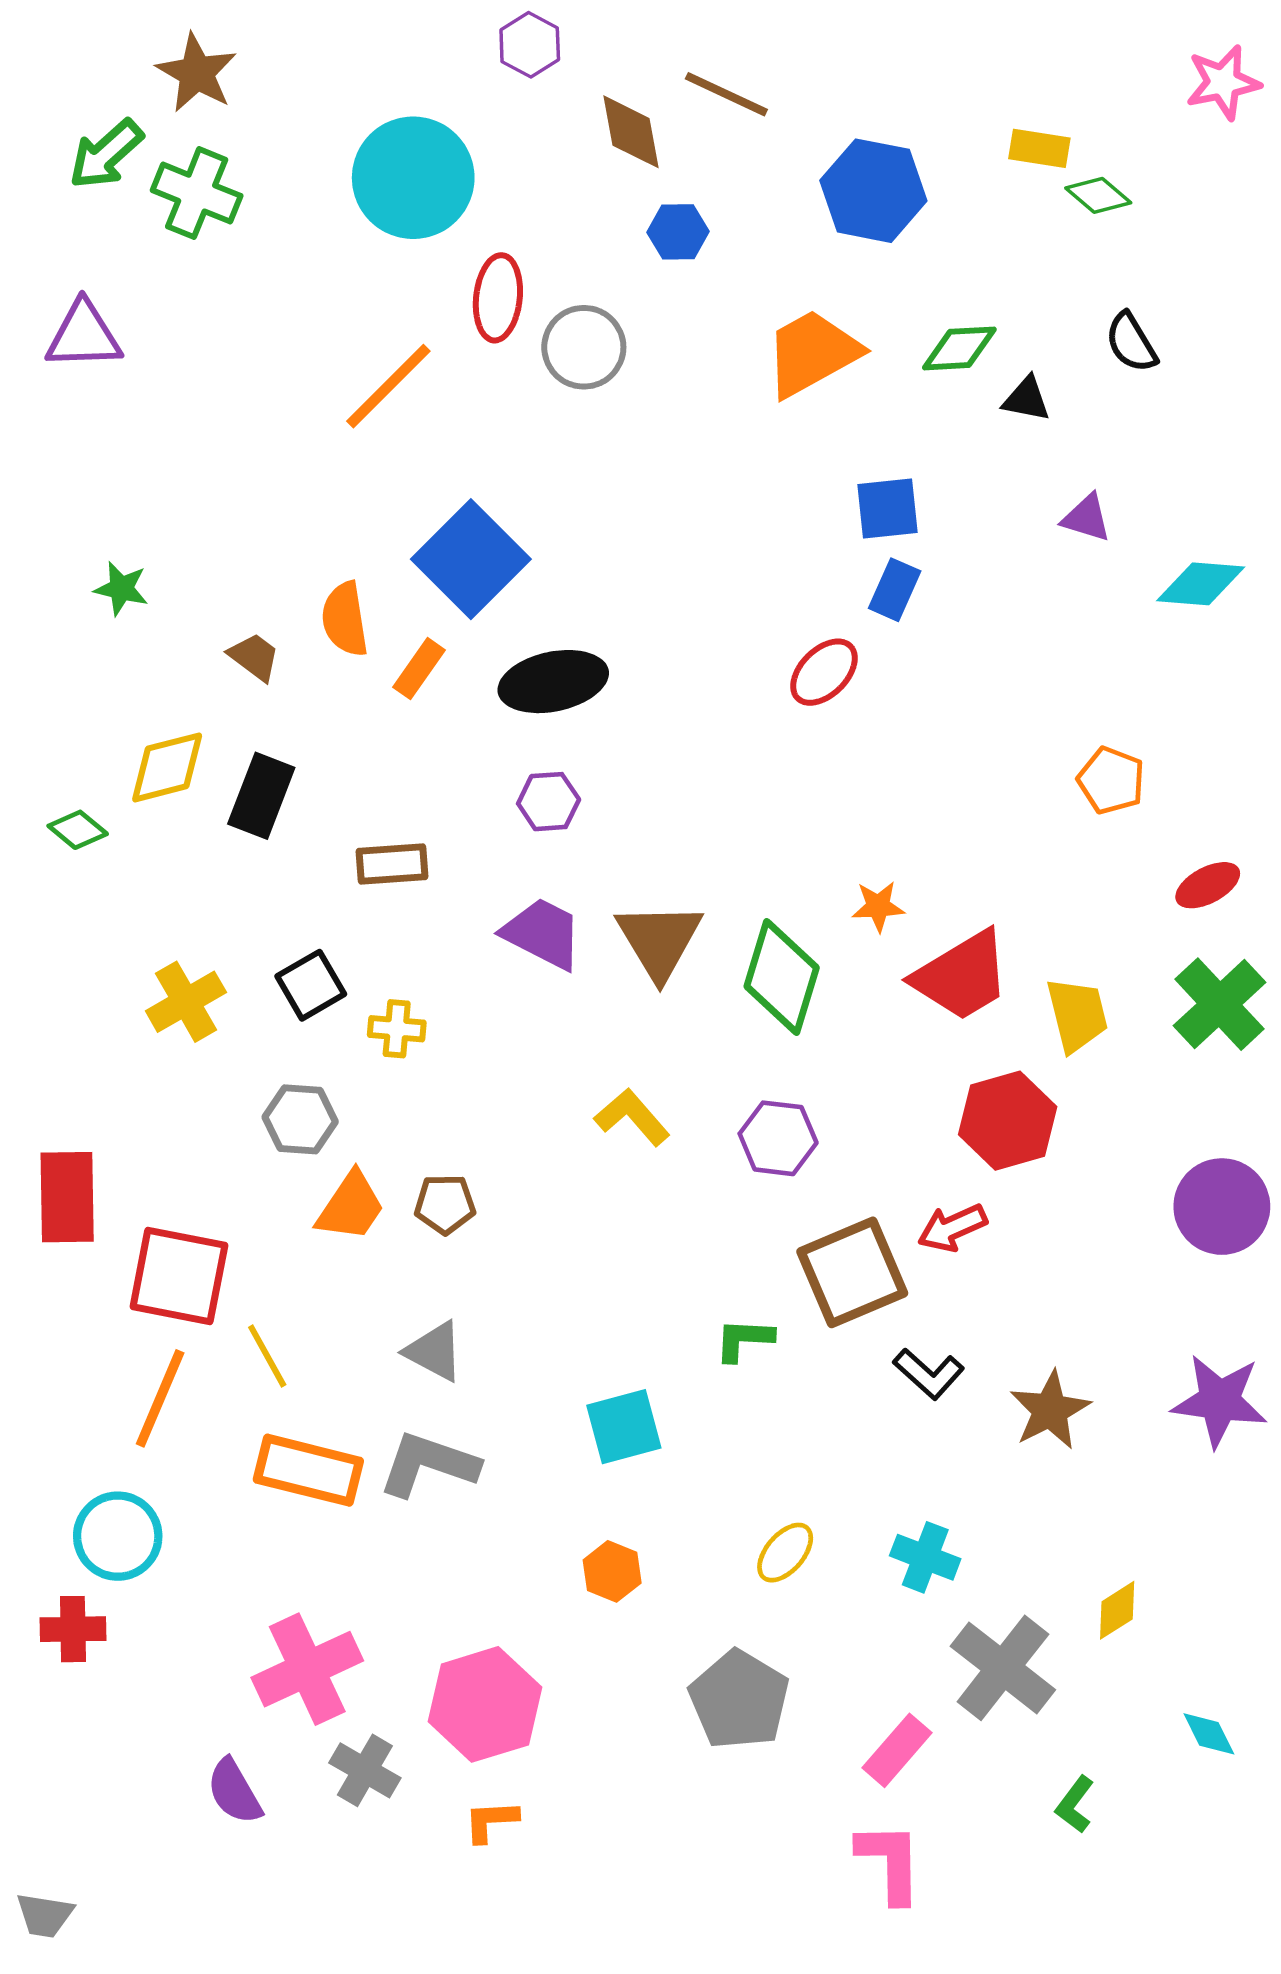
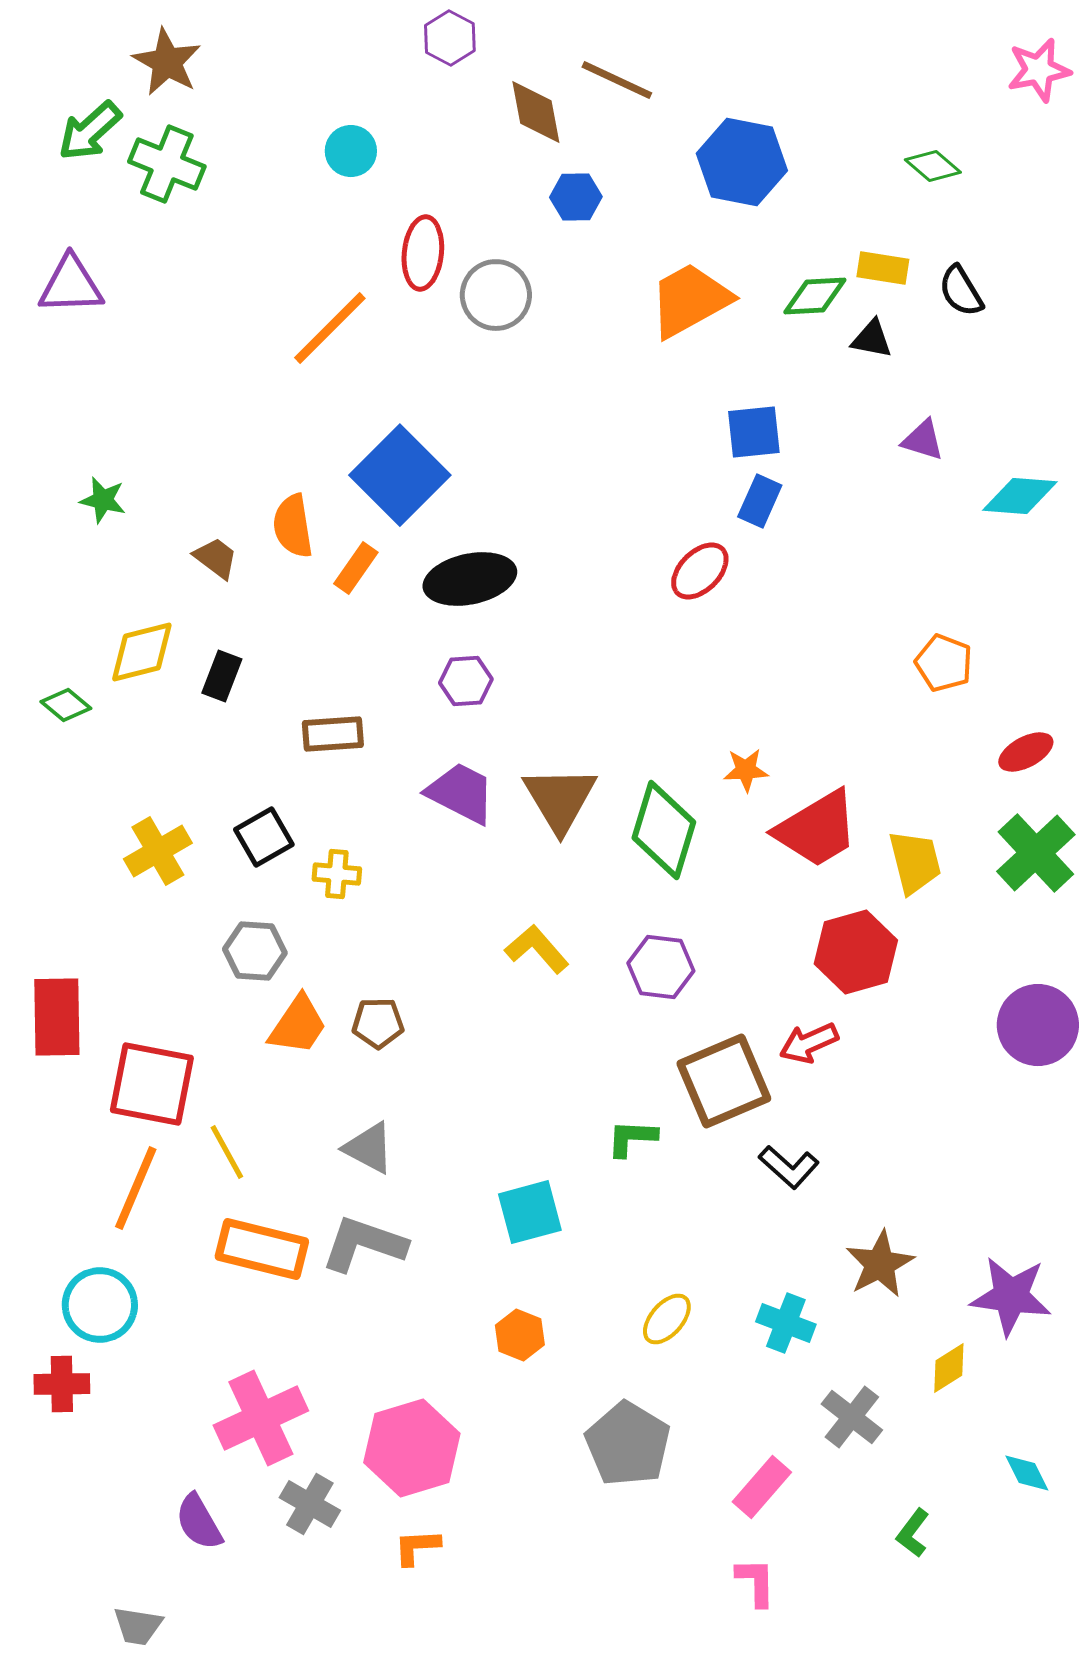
yellow rectangle: (1039, 148) -> (883, 268), moved
cyan circle: (413, 178) -> (351, 151), size x0.5
black rectangle: (261, 796) -> (222, 676), size x0.7
purple star: (1219, 1401) -> (1011, 1296), moved
brown star: (1050, 1410) -> (880, 1264), moved
gray cross: (1003, 1668) -> (852, 1417), size x0.7
pink L-shape: (890, 1862) -> (756, 1582), size x0.7
gray trapezoid: (45, 1915) -> (138, 1626), moved

